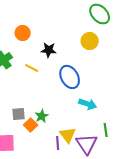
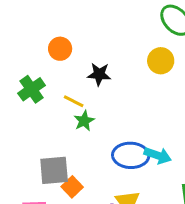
blue ellipse: (70, 77) -> (131, 155), moved, turned -60
gray square: (19, 114) -> (54, 170), size x1.5
green star: (42, 116) -> (84, 121), moved

